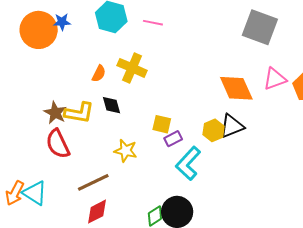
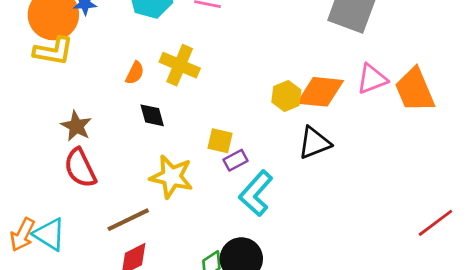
orange diamond: (236, 88) -> (320, 92), turned -60
yellow L-shape: (79, 113) -> (53, 51), moved
yellow hexagon: (214, 130) -> (286, 96), moved
yellow star: (126, 151) -> (172, 177), size x1.4

